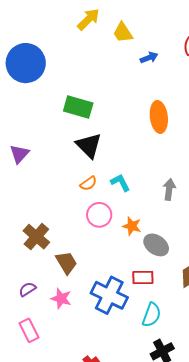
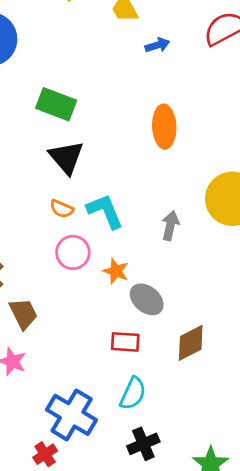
orange semicircle: (88, 183) -> (62, 209), turned 54
cyan L-shape: (120, 183) -> (105, 211), size x1.4
blue cross: (109, 295) -> (72, 415), moved

